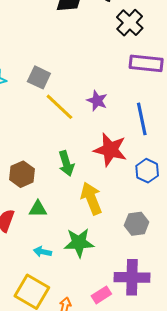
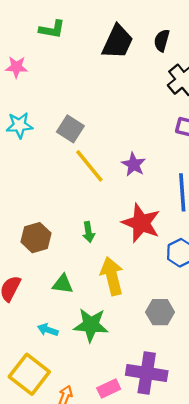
green arrow: (66, 163) -> (89, 232), size x0.7
green triangle: (38, 209) -> (63, 284), moved

